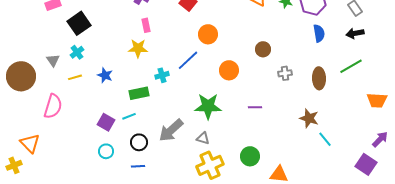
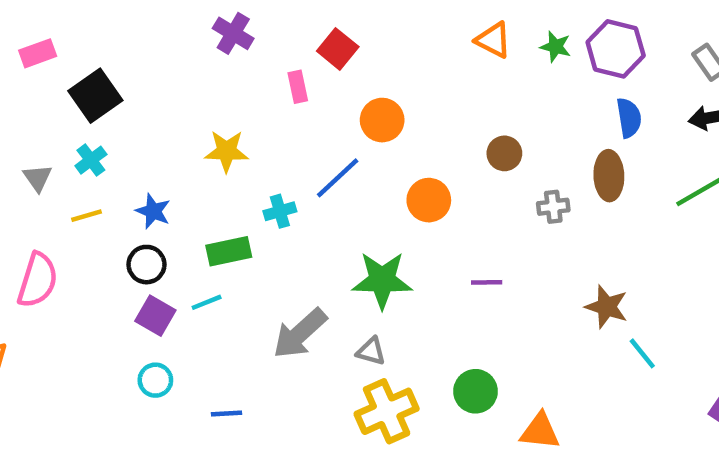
pink rectangle: (146, 25) -> (298, 87), moved
brown ellipse: (319, 78) -> (609, 176), moved
black circle: (139, 142) -> (146, 265), moved

